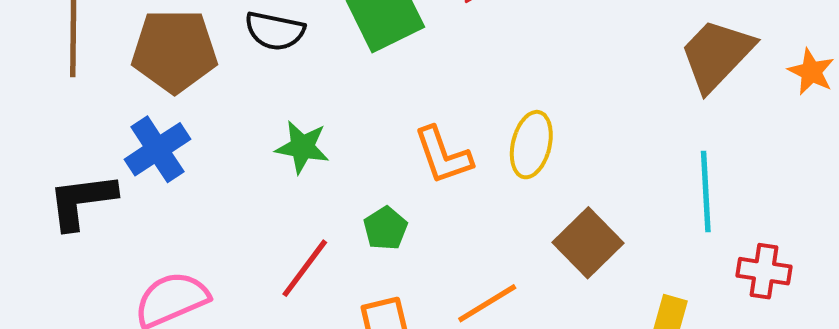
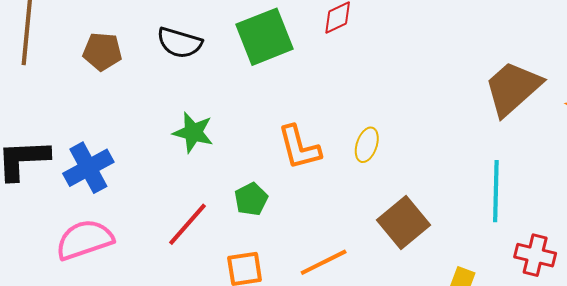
brown pentagon: (174, 51) -> (102, 51), size x0.6
yellow ellipse: (531, 145) -> (367, 145), size x0.7
blue cross: (157, 149) -> (88, 168), moved

